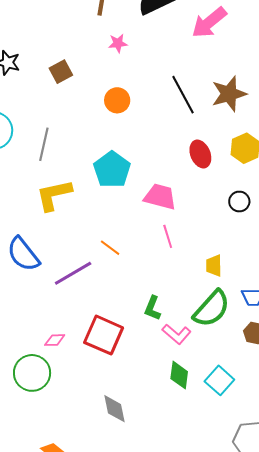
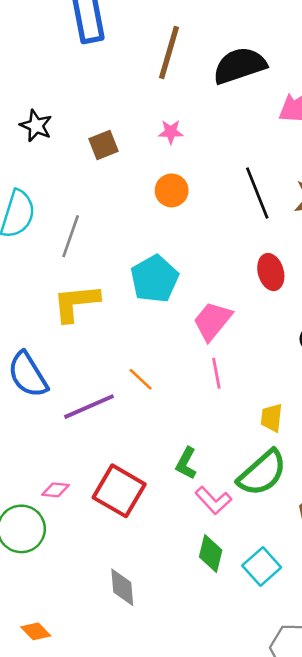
pink star: (118, 43) -> (171, 132), moved
pink trapezoid: (160, 197) -> (213, 321), turned -72

